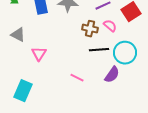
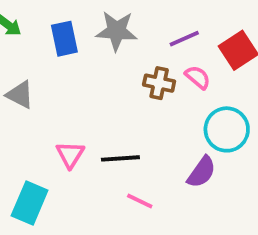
black line: (99, 50) -> (120, 158), moved
pink triangle: (39, 54) -> (70, 155), moved
pink line: (77, 78) -> (140, 201), moved

